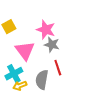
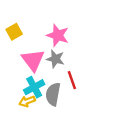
gray star: (52, 45) -> (55, 59), moved
cyan cross: (14, 74) -> (34, 87), moved

